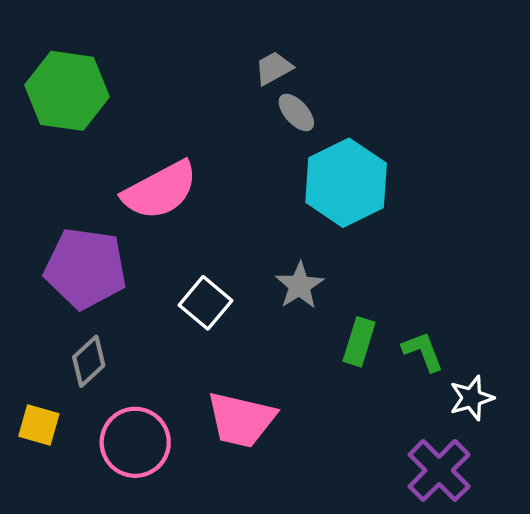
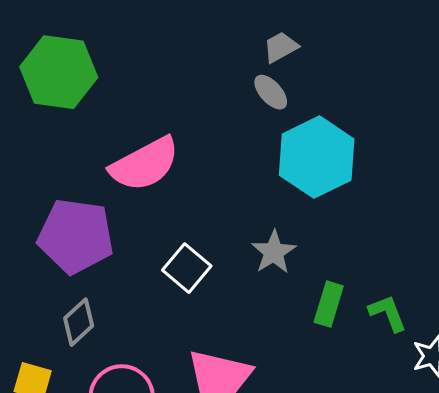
gray trapezoid: (274, 68) -> (281, 47), moved

